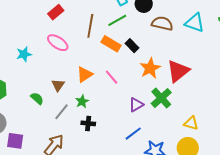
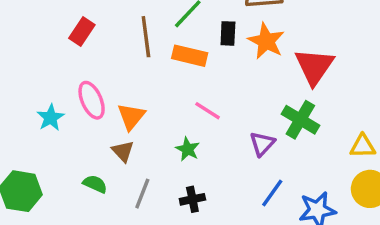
pink ellipse: (58, 43) -> (92, 100), moved, turned 50
black rectangle: (132, 46) -> (228, 33), moved, turned 64
orange star: (150, 68) -> (266, 41), moved
orange triangle: (85, 75) -> (131, 116), moved
green star: (82, 101) -> (188, 149), moved

